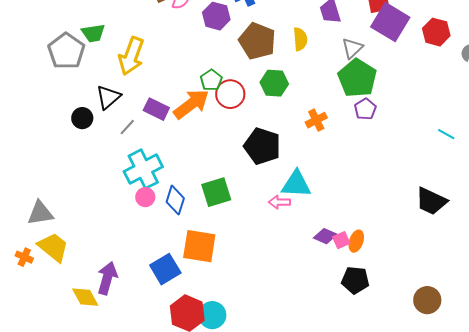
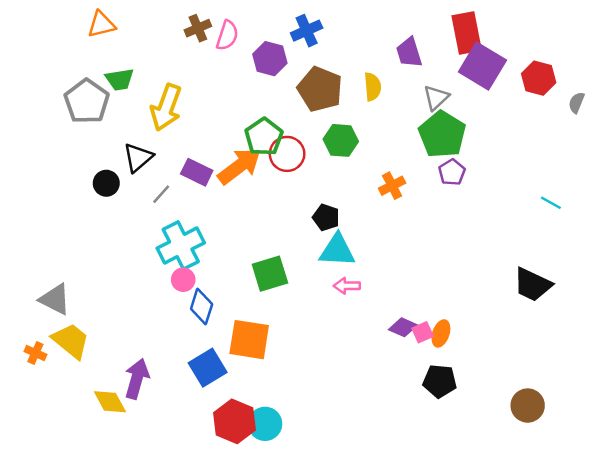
green pentagon: (211, 80) -> (264, 137), size x1.4
black pentagon: (262, 146) -> (326, 217), size x0.6
cyan triangle: (296, 184) -> (337, 250), moved
blue diamond: (175, 200) -> (202, 307), moved
gray triangle: (40, 213) -> (55, 299), turned 36

